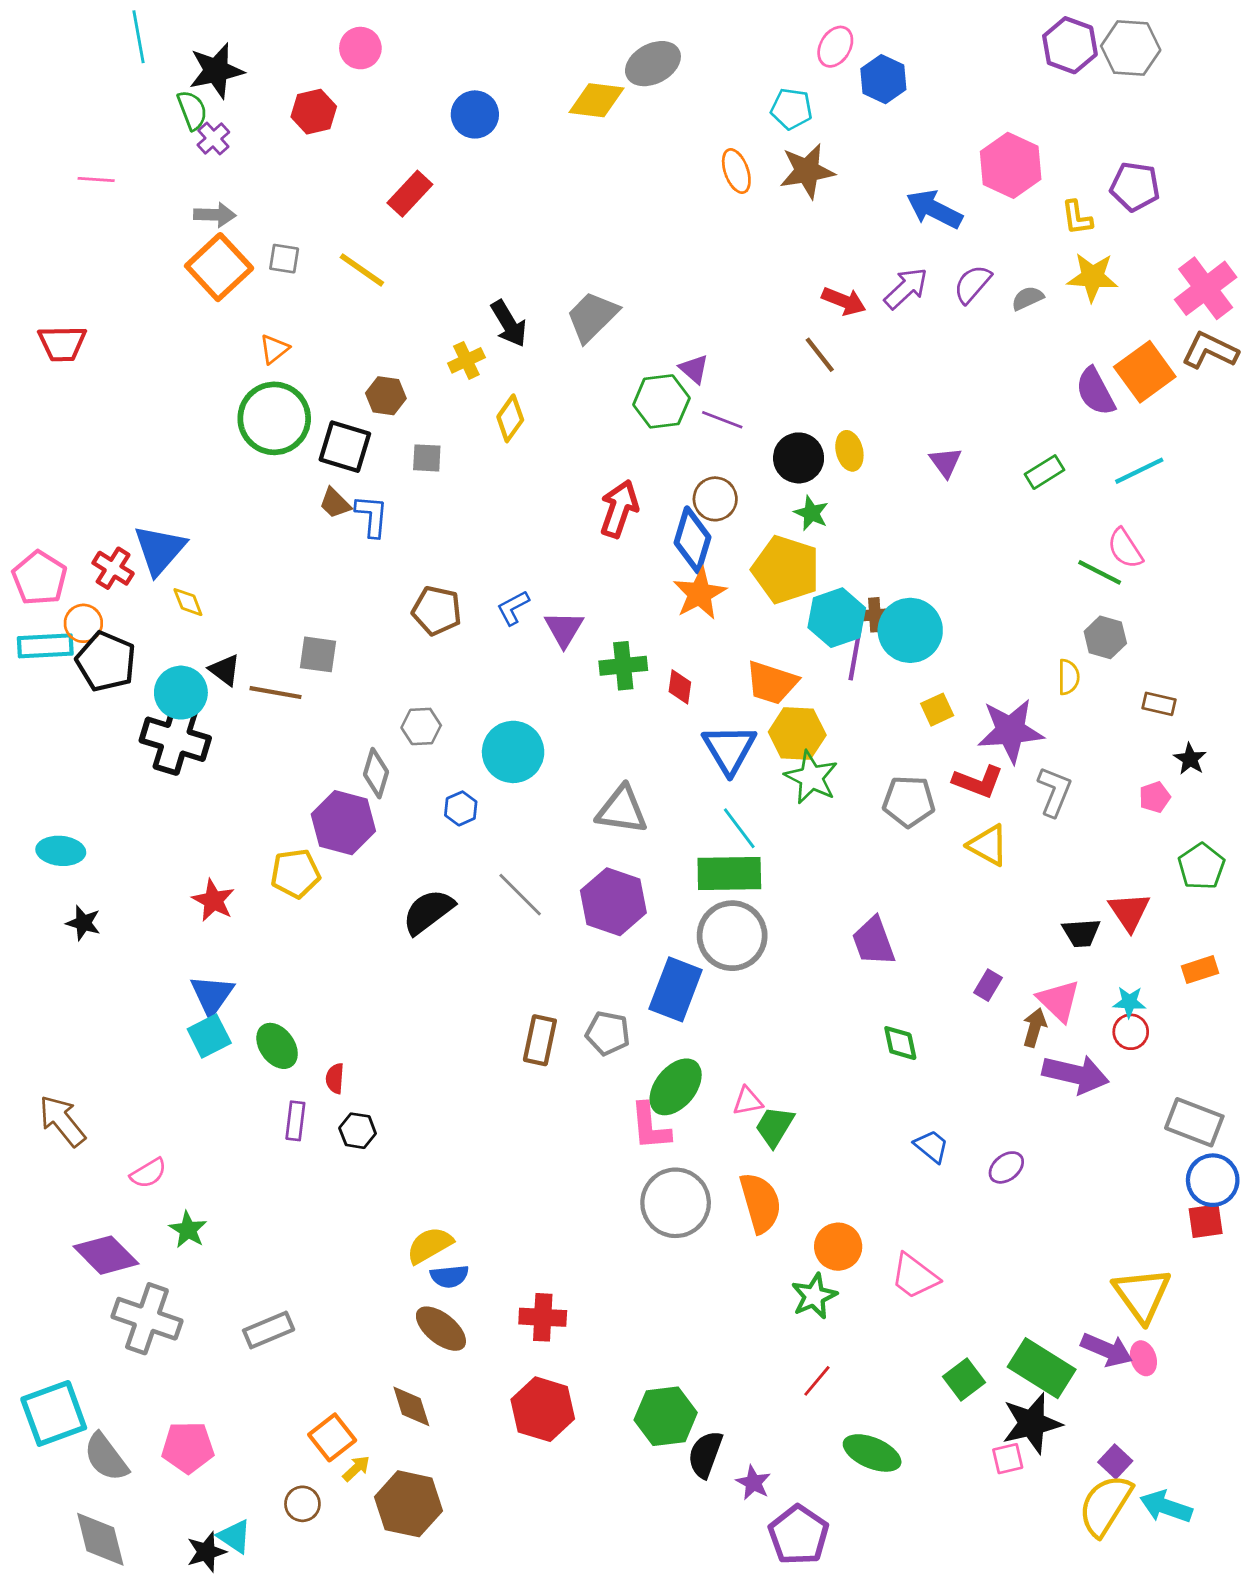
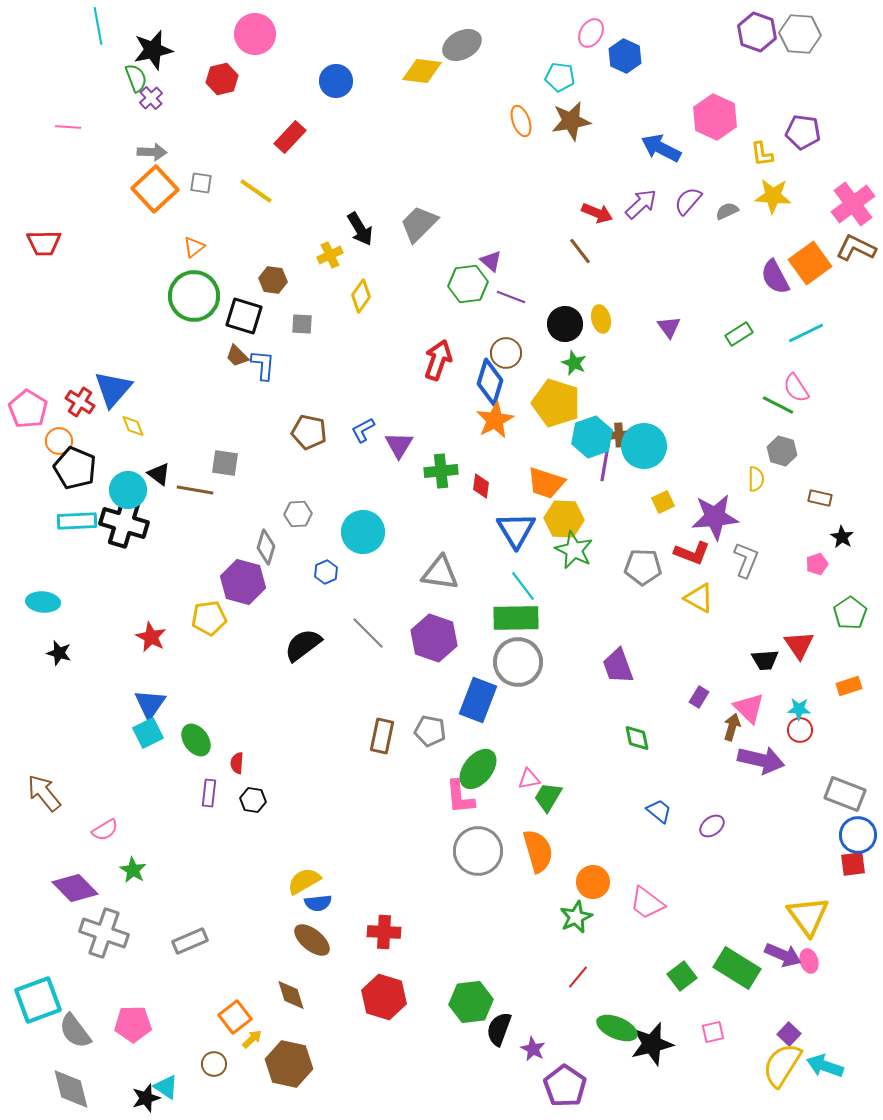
pink circle: (360, 48) -> (255, 34), size x1.4
cyan rectangle: (45, 646) -> (77, 521), moved
black star: (1032, 1423) -> (652, 1044), moved

